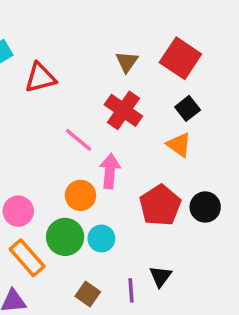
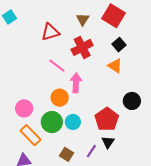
red triangle: (40, 78) -> (50, 32), moved
red cross: (123, 110) -> (82, 47), turned 30
red pentagon: (160, 205) -> (107, 119), moved
purple line: (131, 290) -> (91, 151), turned 40

